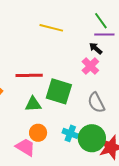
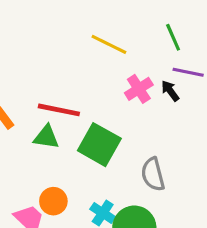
green line: (101, 21) -> (173, 37), moved
pink cross: (90, 66) -> (139, 89), moved
green triangle: (33, 104) -> (46, 137), moved

